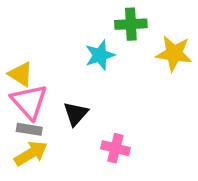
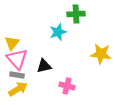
yellow star: (174, 53) -> (101, 54), moved
yellow triangle: (21, 74) -> (12, 43), turned 35
black triangle: (76, 114) -> (44, 66), turned 35

